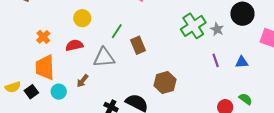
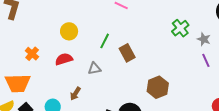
green cross: (193, 26) -> (180, 28), size x0.7
gray star: (217, 29) -> (204, 39), moved
gray triangle: (104, 58) -> (94, 68), size x0.6
orange trapezoid: (45, 67) -> (18, 83), moved, turned -84

